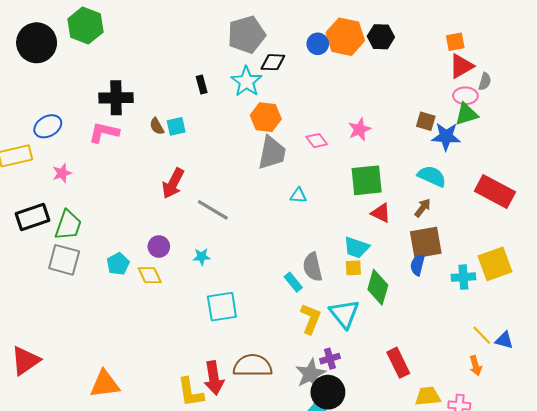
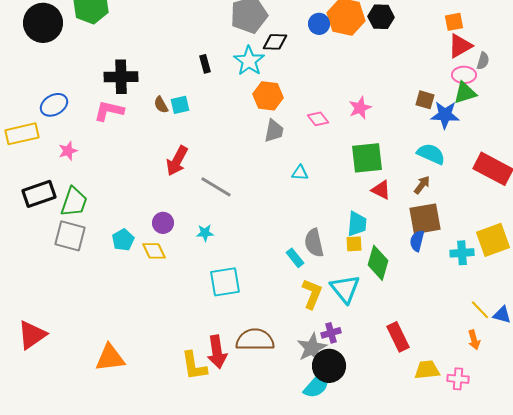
gray trapezoid: (272, 153) -> (274, 131), size x0.7
cyan trapezoid: (356, 248) -> (357, 224), turned -104

